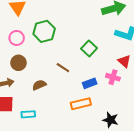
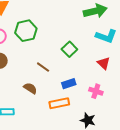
pink cross: (113, 77) -> (96, 91), moved
brown semicircle: (39, 85) -> (30, 88), moved, turned 56

